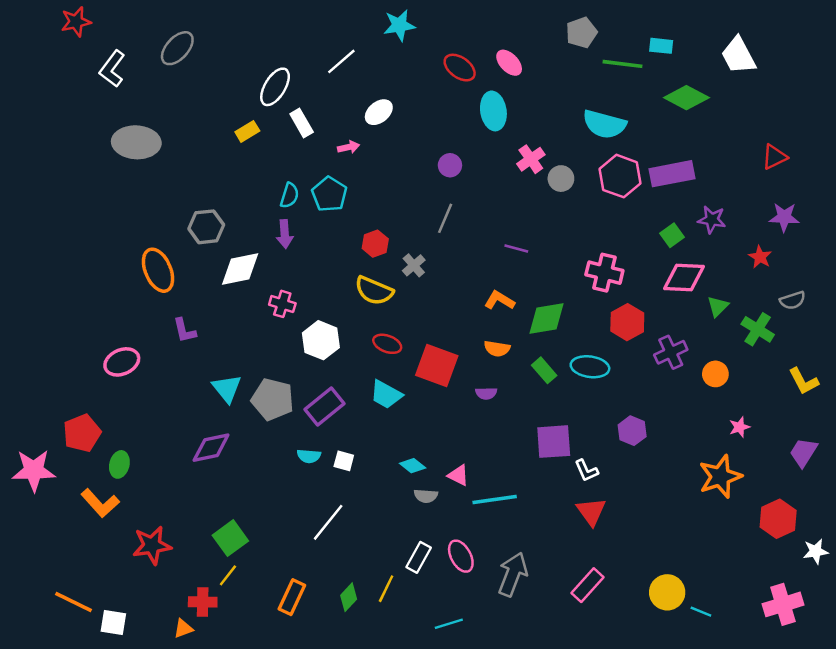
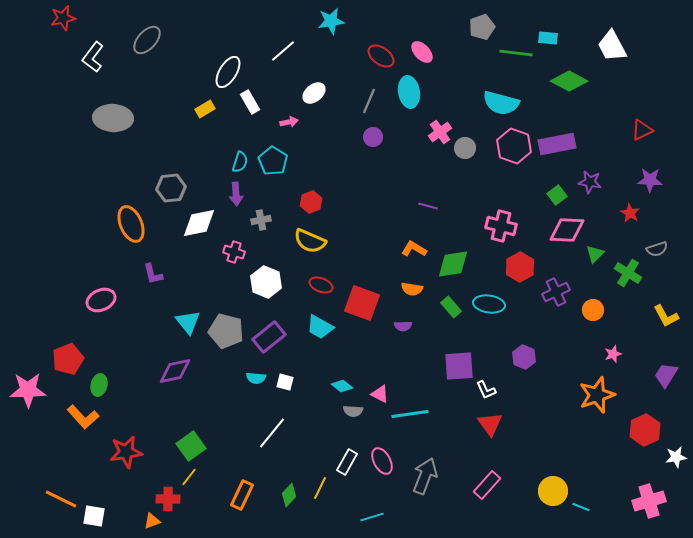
gray line: (445, 218) -> (369, 101), moved
gray cross: (414, 265) -> (261, 220), moved, turned 30

